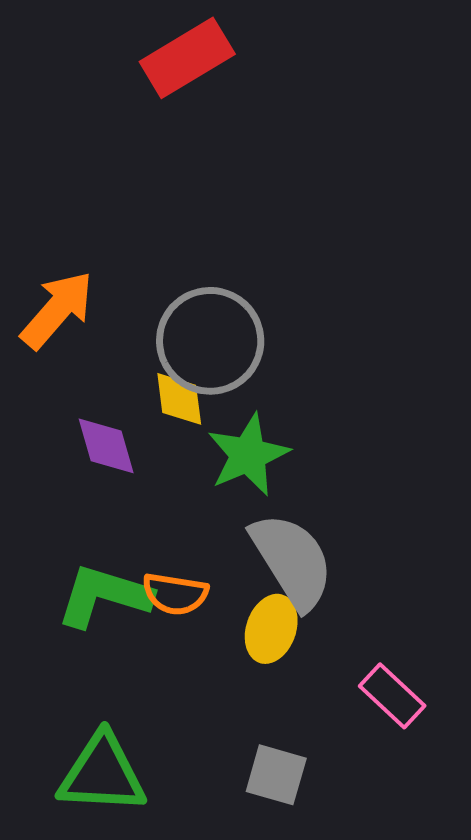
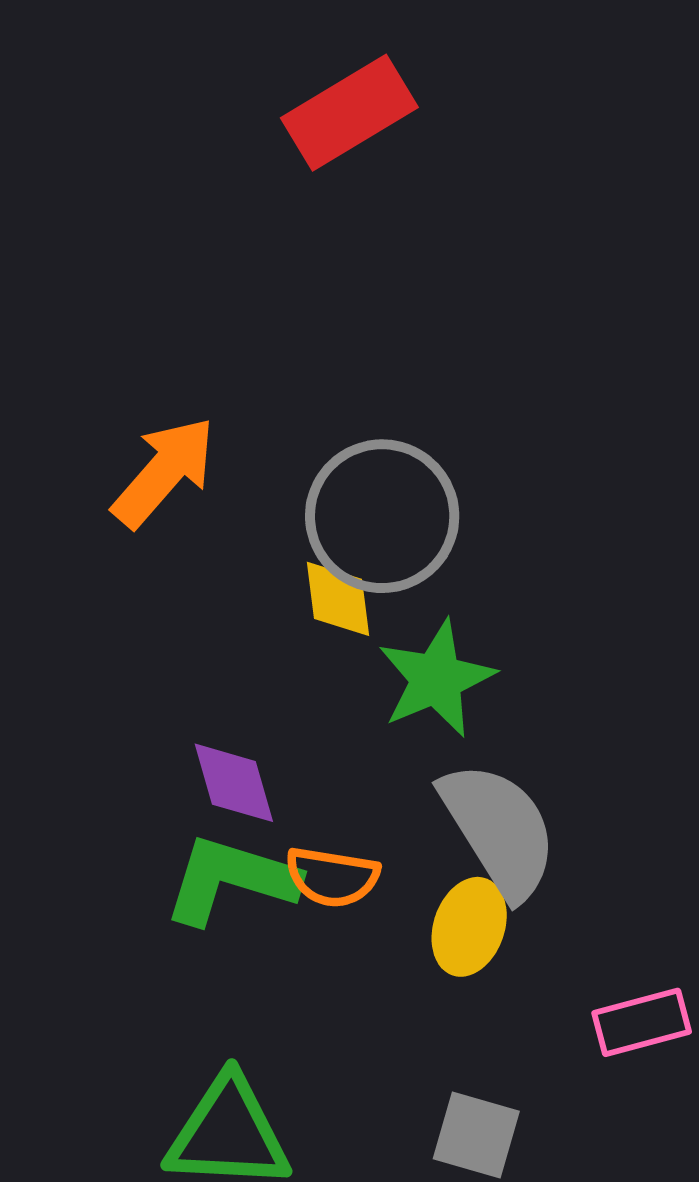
purple diamond: (106, 446) -> (234, 783), moved
pink rectangle: (392, 696) -> (642, 1022), turned -58

